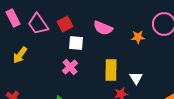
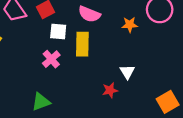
yellow rectangle: (111, 70) -> (82, 44), moved

